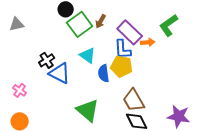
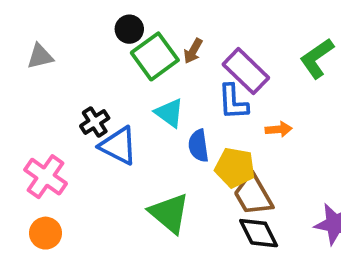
orange arrow: (148, 42) -> (279, 129), moved
yellow pentagon: (122, 66) -> (235, 168), moved
pink cross: (20, 90) -> (46, 177), size x1.6

